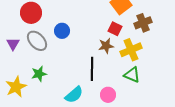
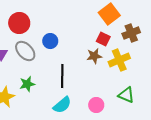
black line: (92, 69) -> (62, 76), moved
green triangle: (132, 75) -> (126, 95), moved

